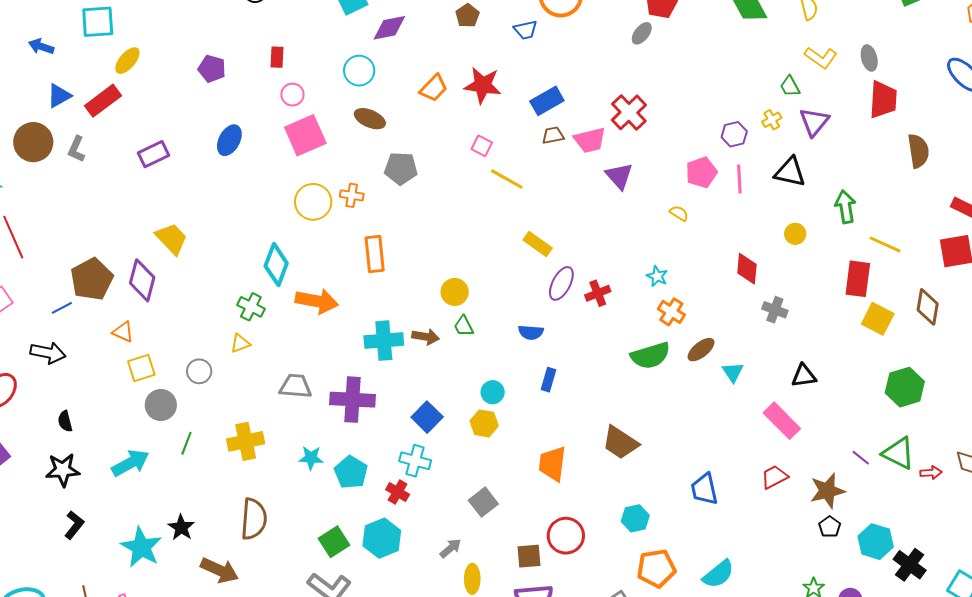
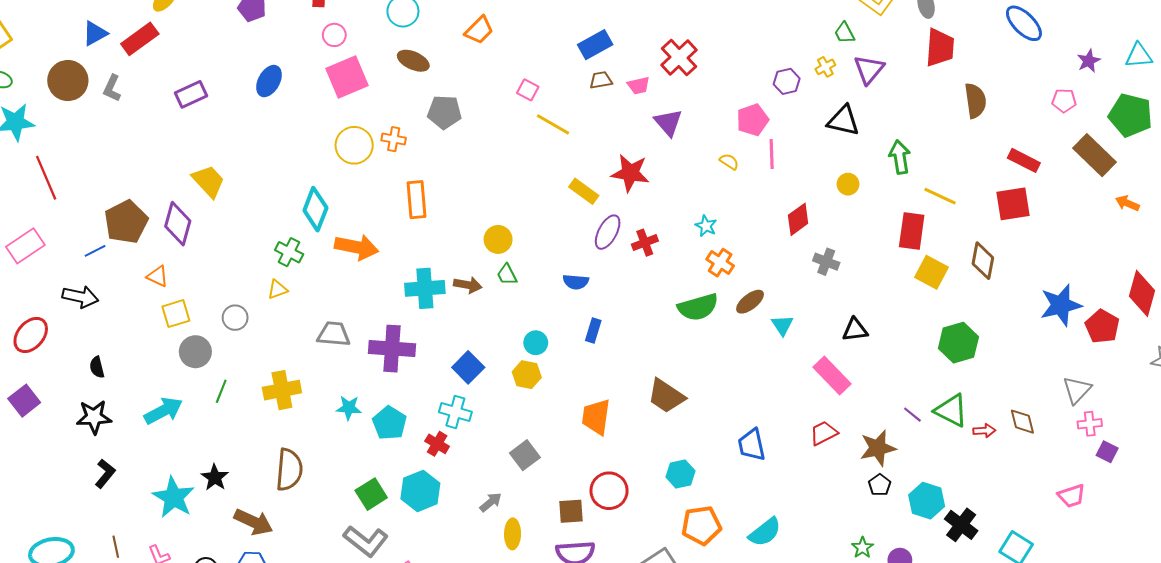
red star: (483, 85) -> (630, 173), moved
pink trapezoid: (590, 140) -> (639, 85), size x0.7
pink line: (739, 179) -> (772, 154), moved
red diamond: (747, 269) -> (798, 219), turned 48

